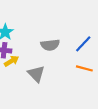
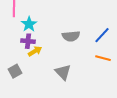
gray triangle: (36, 74) -> (63, 72), moved

